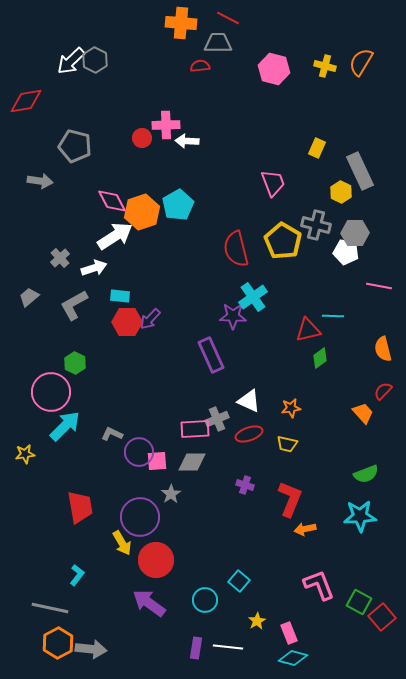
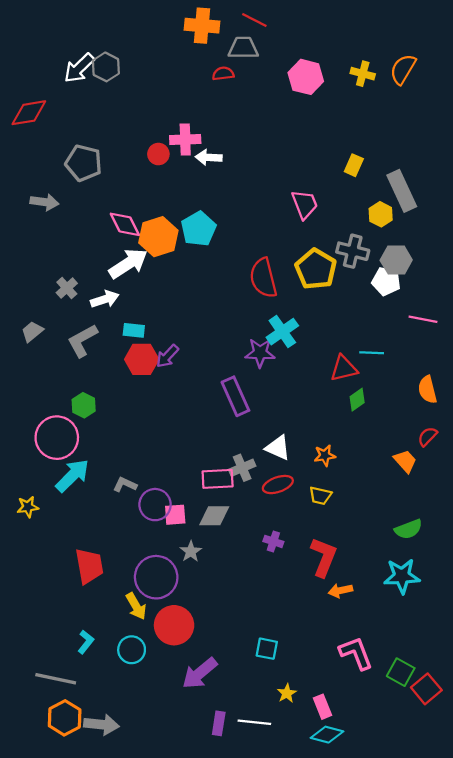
cyan square: (239, 581) -> (267, 649), turned -30
cyan circle: (205, 600) -> (132, 650), moved
purple arrow: (149, 603) -> (200, 673), moved, turned -76

